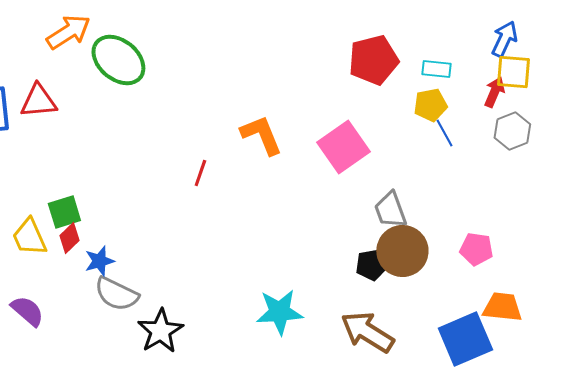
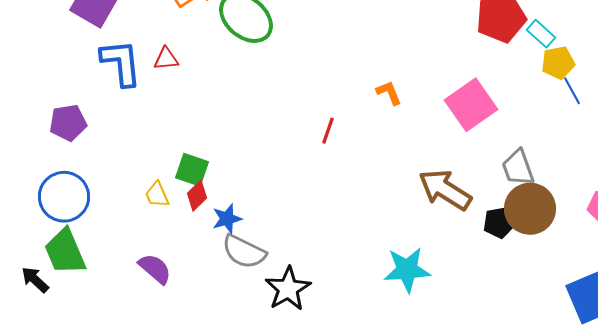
cyan rectangle: (436, 69) -> (541, 34), moved, turned 36
red triangle: (38, 101) -> (166, 59), size x0.7
orange L-shape: (261, 135) -> (389, 93), size x0.6
green square: (64, 212) -> (192, 170), turned 36
yellow trapezoid: (29, 237) -> (157, 195), size x0.7
brown arrow: (367, 332) -> (445, 190), moved

